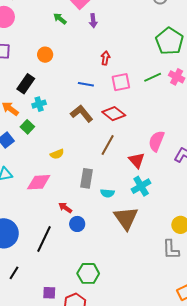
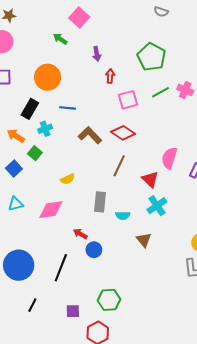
purple arrow: (93, 21) -> (97, 54), moved
green pentagon: (170, 41) -> (151, 57), moved
orange circle: (45, 55) -> (48, 77), size x1.6
blue line: (86, 84) -> (67, 108), moved
brown triangle: (126, 218) -> (144, 240), size x0.6
purple square: (49, 293) -> (73, 311), moved

